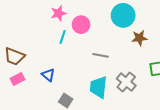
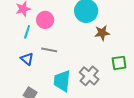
gray line: (101, 55) -> (49, 50), moved
blue triangle: (48, 75) -> (27, 59), moved

